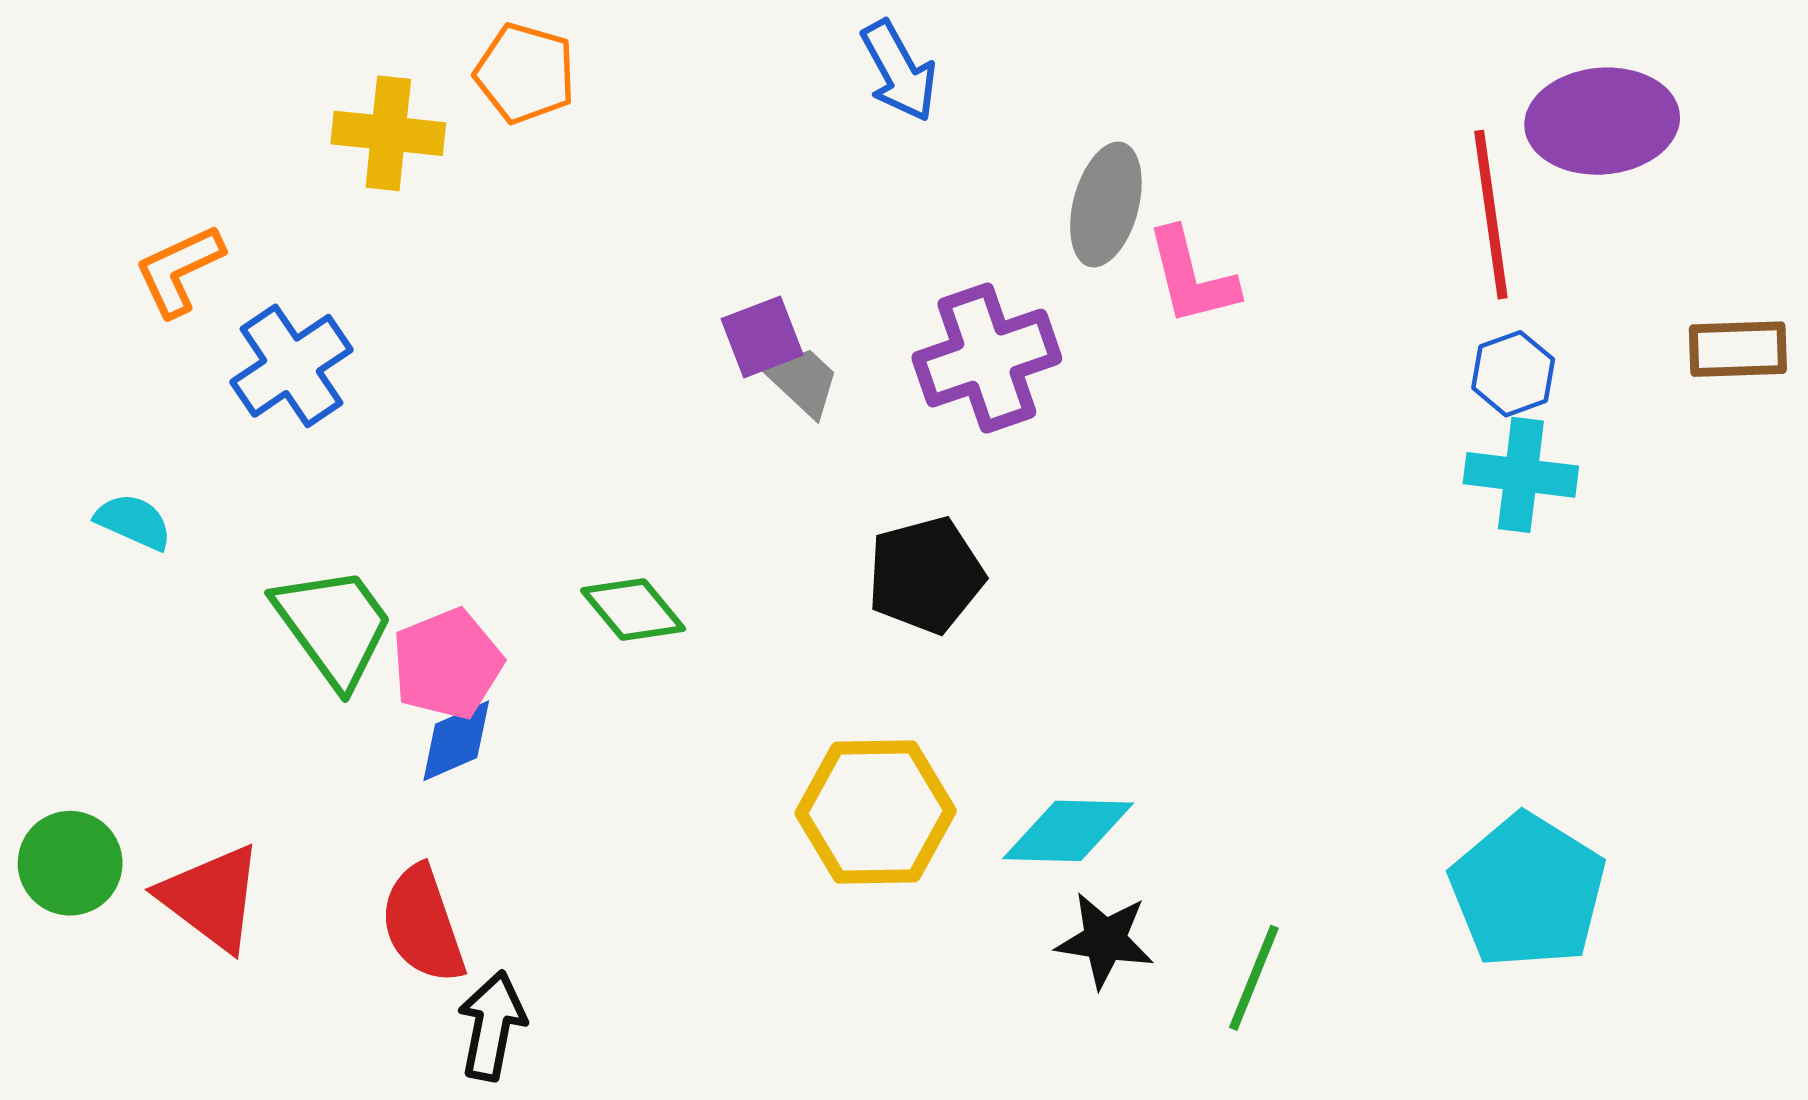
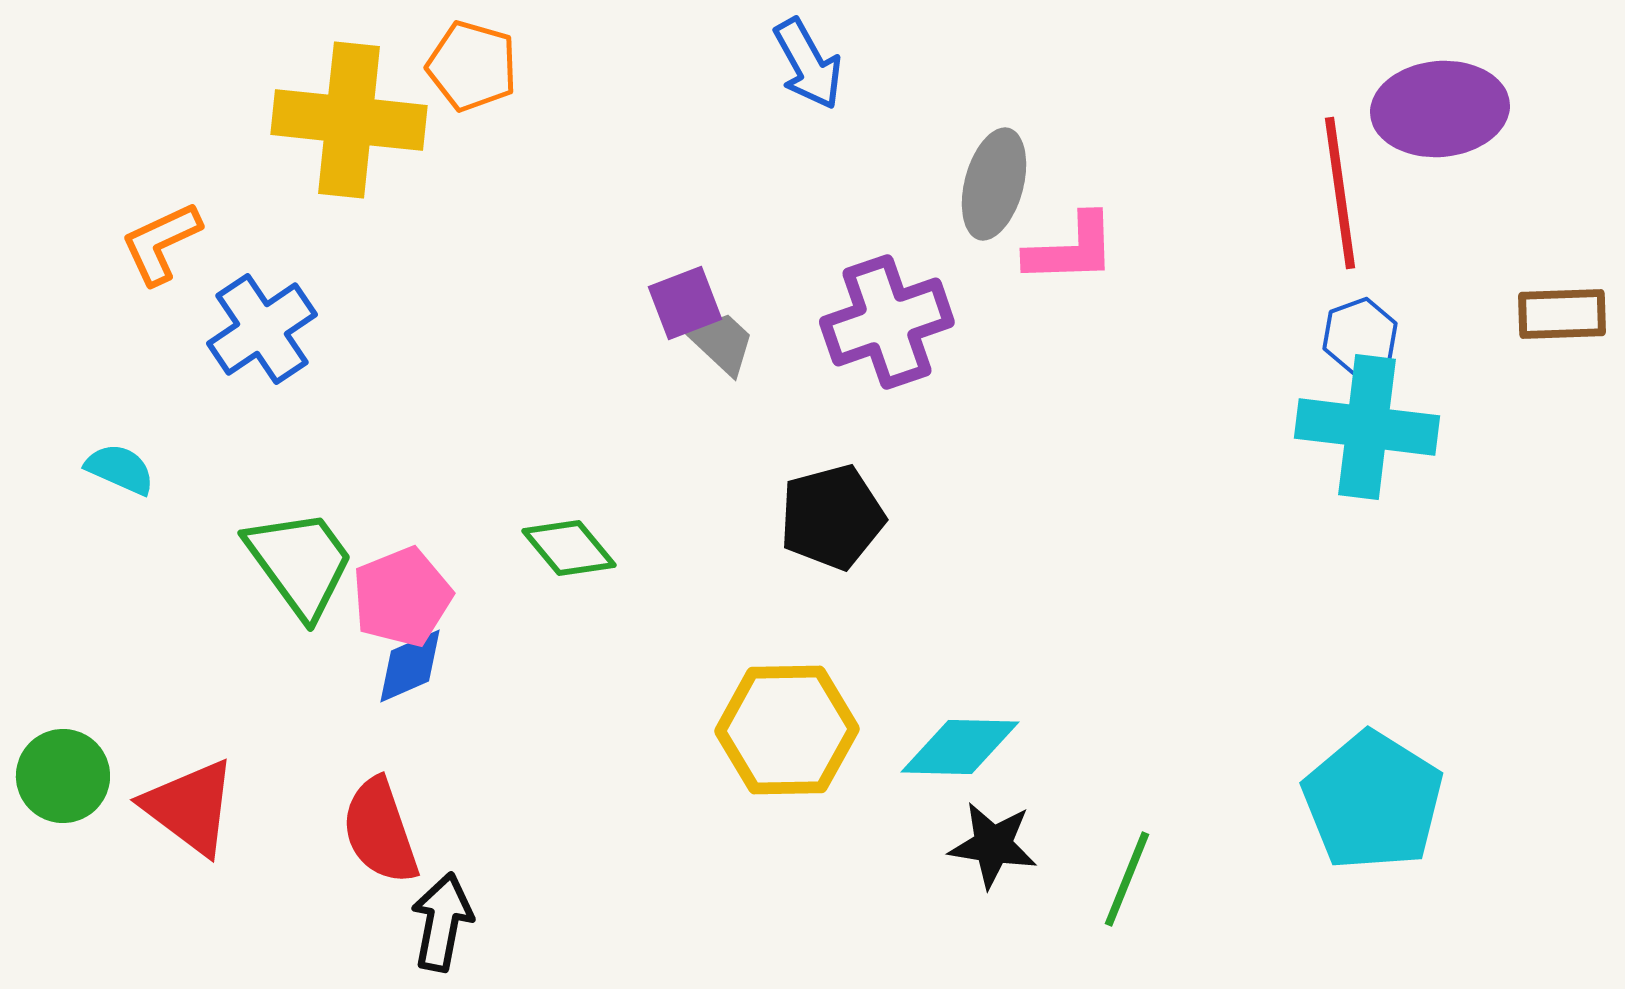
yellow cross: (388, 133) -> (349, 120), size x1.5
pink L-shape: (1192, 277) -> (1071, 249), turned -78
cyan cross: (1521, 475) -> (1367, 427), size x1.4

